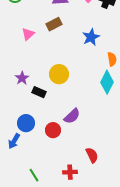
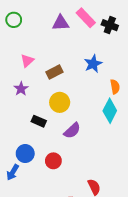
brown rectangle: (54, 24) -> (54, 72), moved
purple star: (22, 78) -> (21, 89), moved
purple semicircle: (72, 116) -> (72, 131), moved

